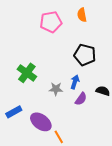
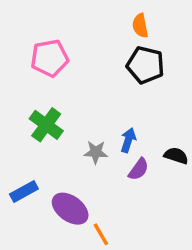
pink pentagon: (51, 22) -> (50, 58), moved
black pentagon: (85, 55) -> (145, 65), moved

